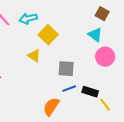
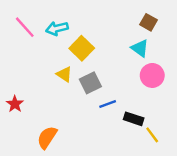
gray square: (66, 69) -> (90, 83), moved, turned -30
blue line: (69, 89) -> (108, 104), moved
orange semicircle: (51, 107) -> (47, 137), moved

